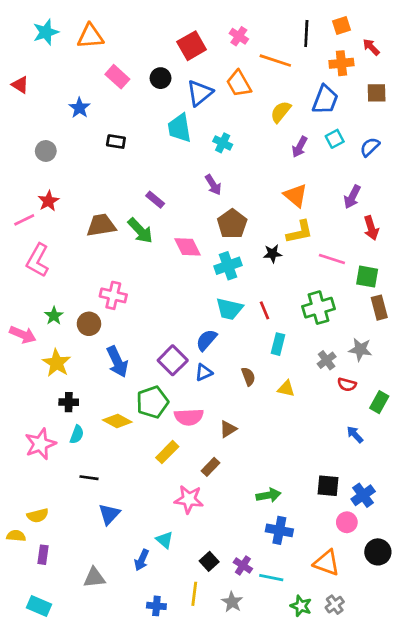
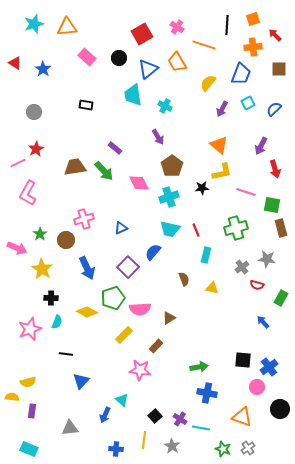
blue star: (80, 108) -> (43, 69), moved
pink cross: (113, 295) -> (84, 219), turned -30
blue triangle: (204, 372) -> (121, 228), moved

